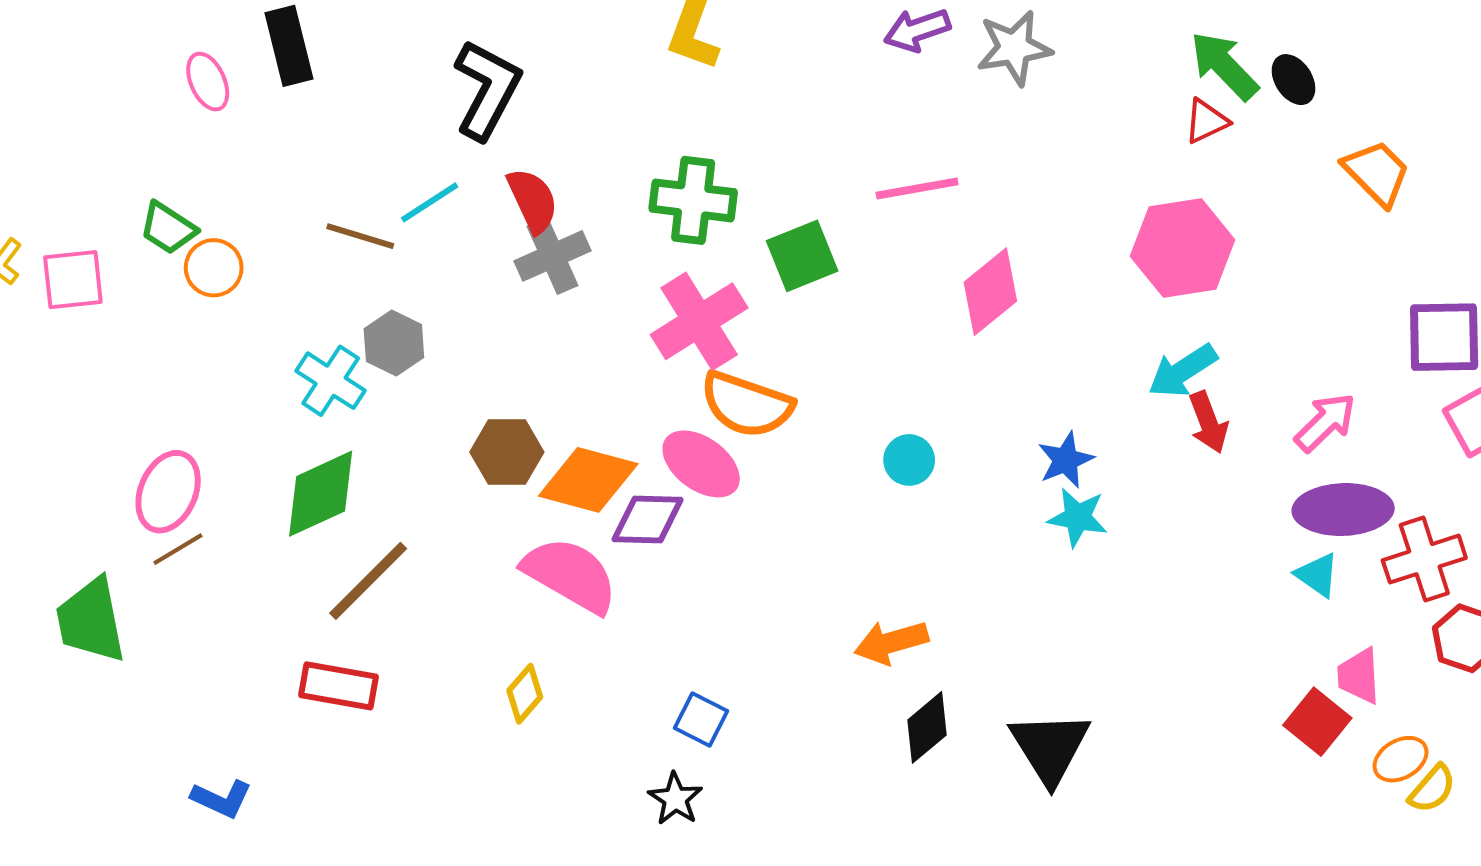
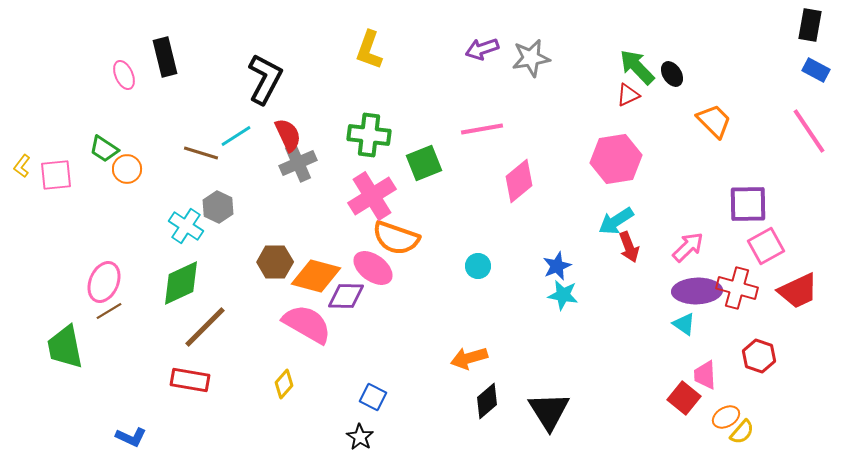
red cross: (1424, 559) -> (737, 288), moved, turned 33

